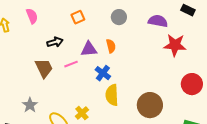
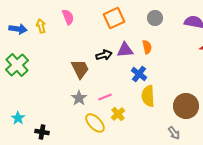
orange square: (78, 17) -> (114, 18), size x1.5
black arrow: (55, 42) -> (104, 55), moved
pink line: (71, 64) -> (105, 97), moved
gray star: (30, 105) -> (79, 98), moved

